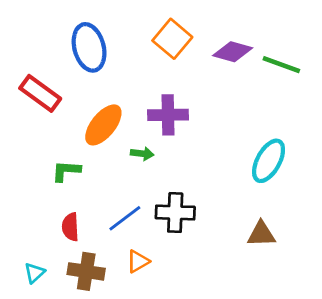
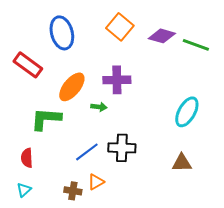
green L-shape: (66, 171) -> (46, 119), size x1.5
red semicircle: (70, 227) -> (27, 158), moved
brown cross: (86, 271) -> (73, 191), moved, size x0.7

